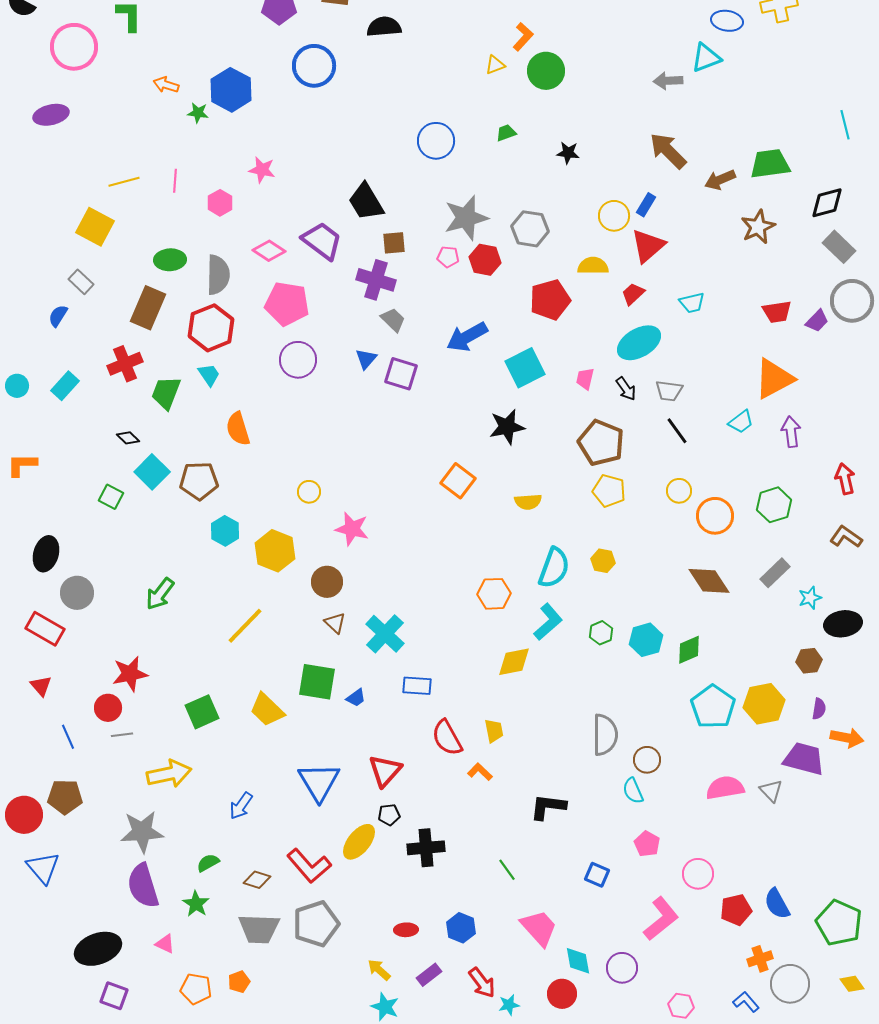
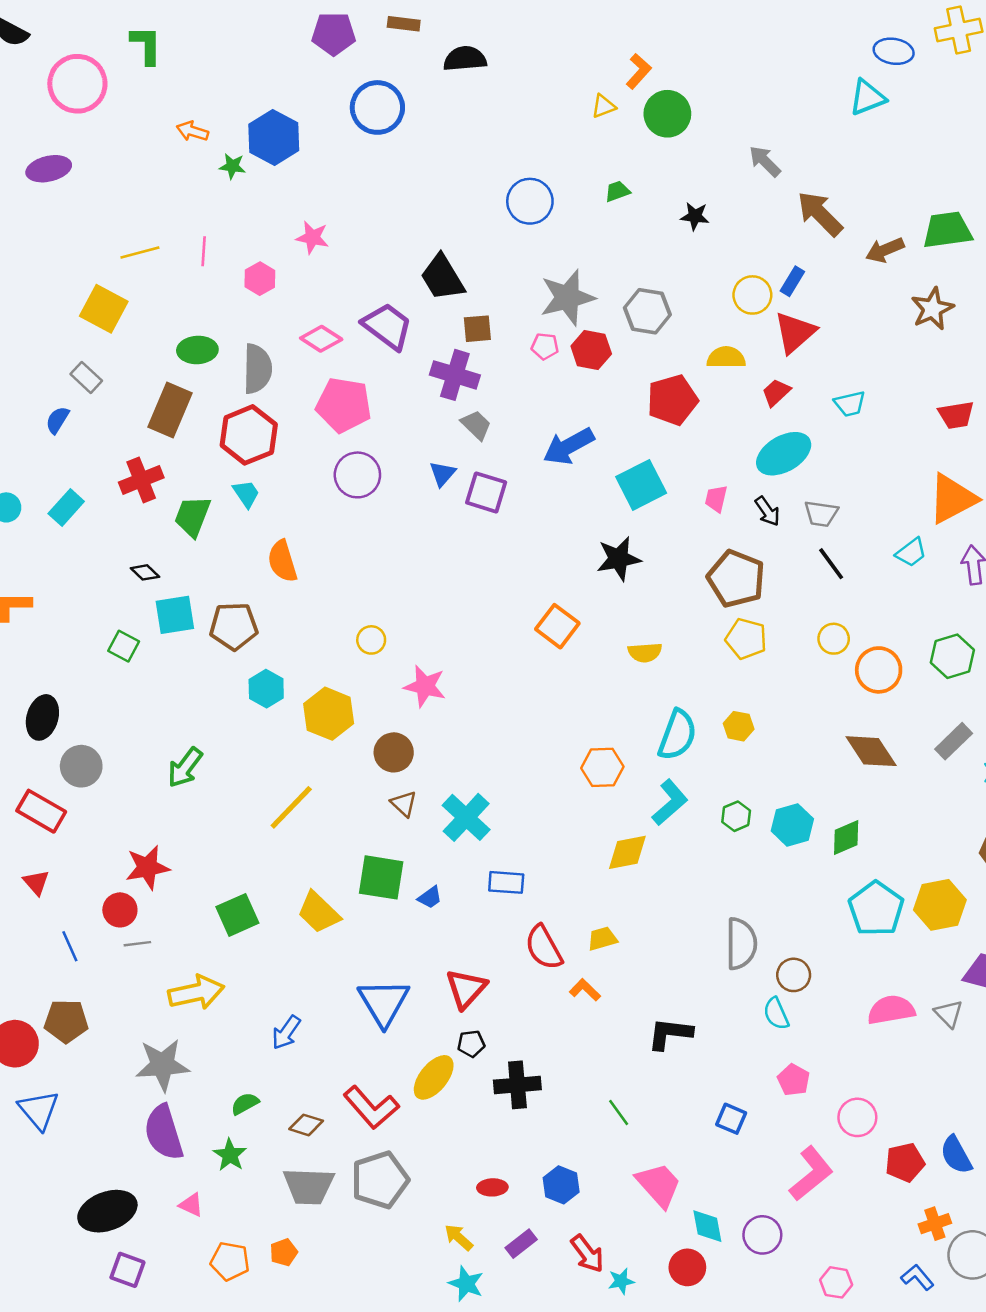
gray arrow: (668, 81) -> (765, 161), moved, turned 48
cyan square: (152, 472) -> (175, 615), turned 36
yellow trapezoid: (494, 731) -> (602, 939), turned -95

